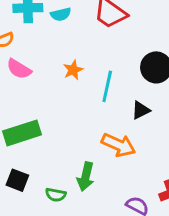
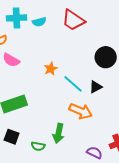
orange star: (73, 70) -> (51, 69), moved
cyan line: (107, 86) -> (73, 84), moved, turned -60

